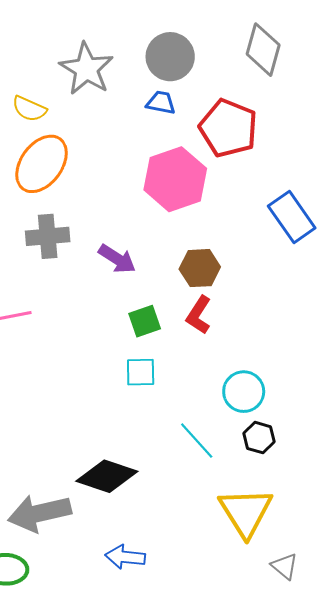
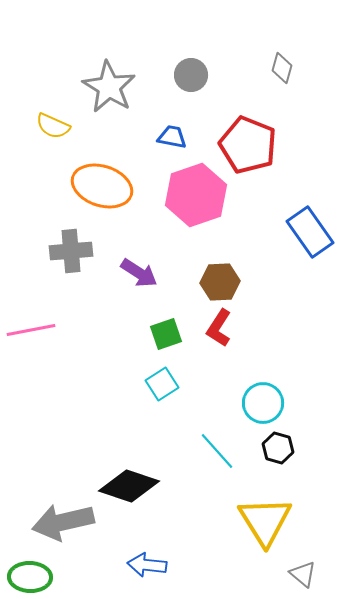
gray diamond: (263, 50) -> (282, 68), size x0.6
gray circle: (170, 57) -> (191, 75), size x0.7
blue trapezoid: (161, 103) -> (172, 137), moved
orange ellipse: (42, 164) -> (102, 186), moved, turned 72
cyan square: (141, 372) -> (162, 384), turned -32

